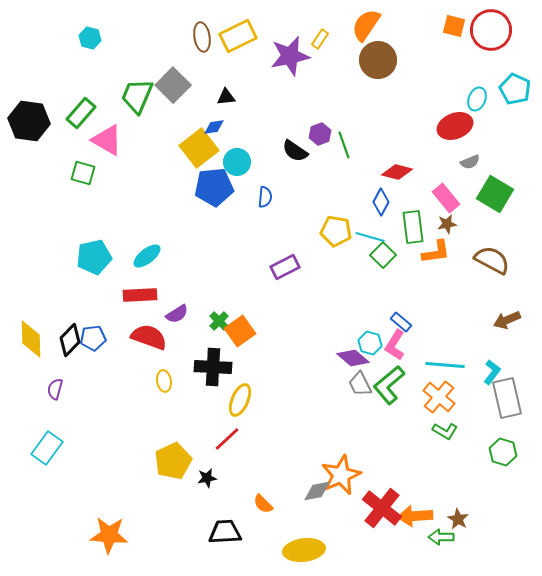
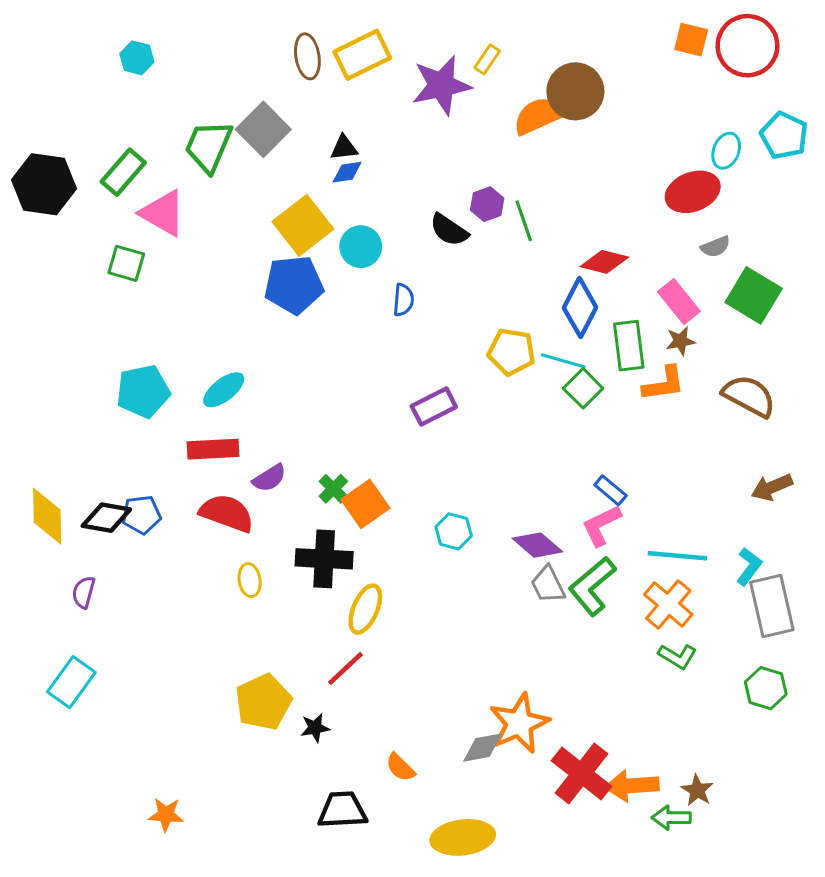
orange semicircle: (366, 25) -> (539, 116), moved, turned 32
blue diamond: (214, 127) -> (347, 172), moved
blue pentagon: (214, 187) -> (294, 285), moved
blue diamond: (381, 202) -> (580, 308), size x1.4
black diamond: (70, 340) -> (106, 518), turned 56
cyan hexagon: (370, 343) -> (454, 531), moved
pink L-shape: (395, 345) -> (601, 525), turned 32
orange star: (109, 535) -> (166, 815), size x0.6

